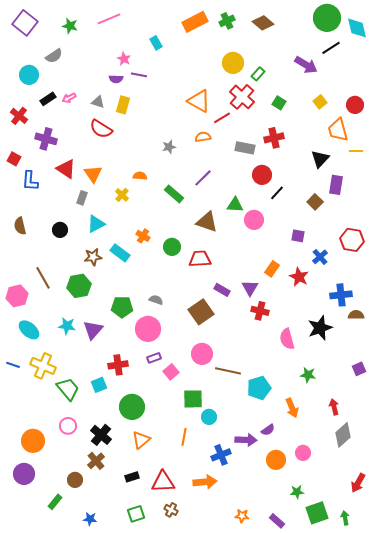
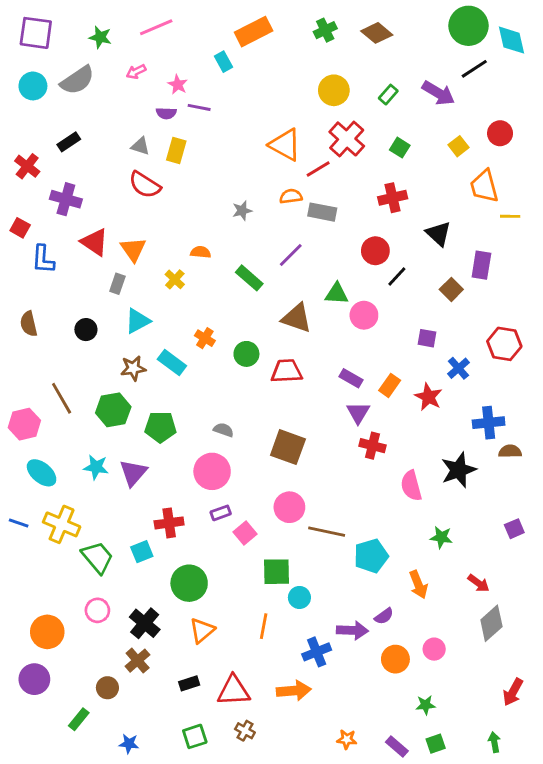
orange rectangle: (195, 22) -> (254, 32), moved
purple square: (25, 23) -> (36, 33), turned -30
gray semicircle: (54, 56) -> (77, 80), size x1.4
green rectangle: (258, 74) -> (388, 95), moved
cyan circle: (29, 75) -> (33, 86), moved
pink arrow: (69, 98) -> (136, 72), moved
red circle: (355, 105) -> (500, 133), moved
gray rectangle: (245, 148) -> (322, 212), moved
black triangle: (320, 159) -> (438, 234), moved, turned -30
purple rectangle: (222, 290) -> (351, 378), moved
green pentagon: (122, 307) -> (160, 427), moved
brown square: (201, 312) -> (288, 447), turned -35
red arrow: (334, 407) -> (479, 583), turned 140
green square: (317, 513) -> (436, 744), moved, size x0.6

